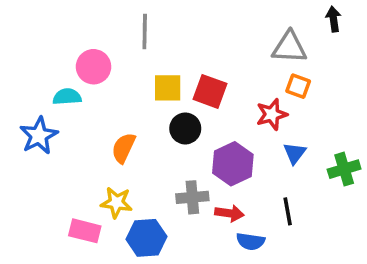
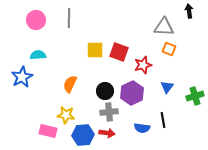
gray line: (145, 31) -> (69, 18), moved
pink circle: (94, 67) -> (36, 20), moved
red star: (272, 114) -> (143, 65), moved
black circle: (185, 128) -> (105, 91), moved
red arrow: (229, 213) -> (107, 133), moved
blue semicircle: (251, 241) -> (142, 128), moved

